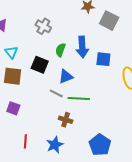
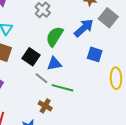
blue arrow: (82, 47) -> (84, 28), moved, turned -140
green semicircle: (60, 50) -> (55, 36), size x1.5
black square: (40, 65) -> (31, 57), moved

